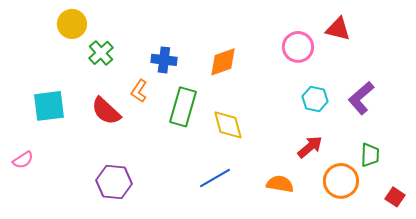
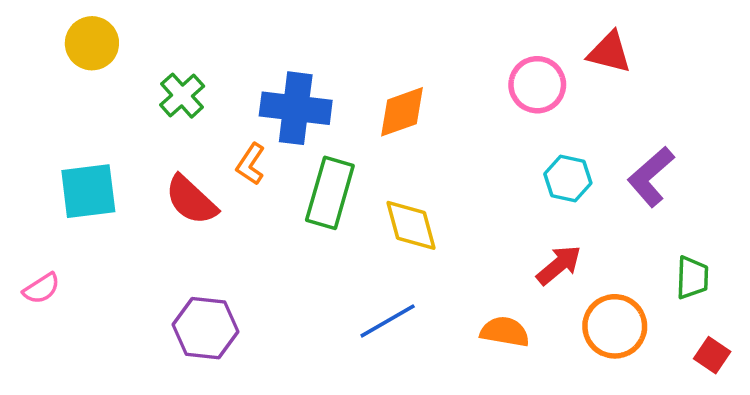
yellow circle: (72, 24) -> (92, 43), moved
blue cross: (164, 60) -> (296, 108), size x1.5
green trapezoid: (370, 155) -> (692, 278), moved

